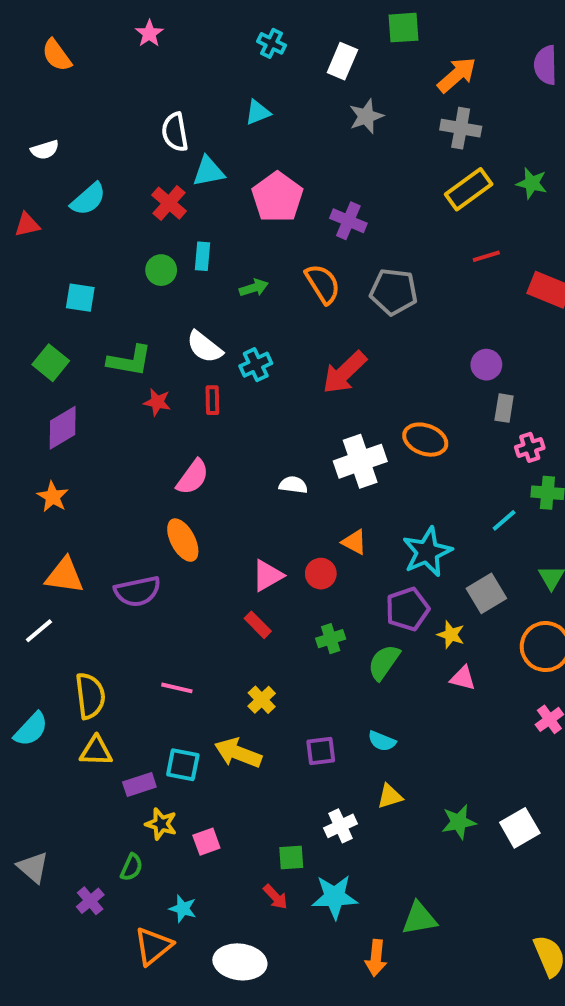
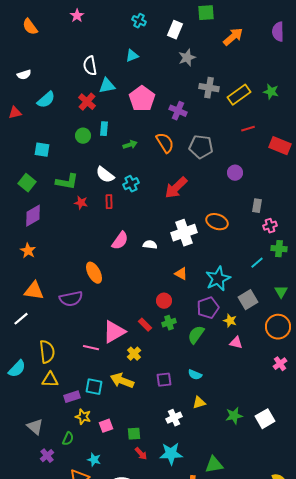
gray cross: (461, 128) -> (209, 88), moved
purple circle: (486, 365) -> (235, 173), moved
pink semicircle: (193, 477) -> (120, 241), moved
red circle: (321, 574) -> (164, 301), moved
pink triangle: (268, 576) -> (114, 332), moved, size x1.4
red rectangle: (258, 625) -> (145, 325), moved
green square: (291, 857) -> (134, 434), moved
gray triangle: (33, 867) -> (35, 427), moved

